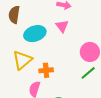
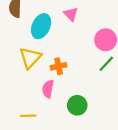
cyan ellipse: (35, 34) -> (41, 26), turned -40

